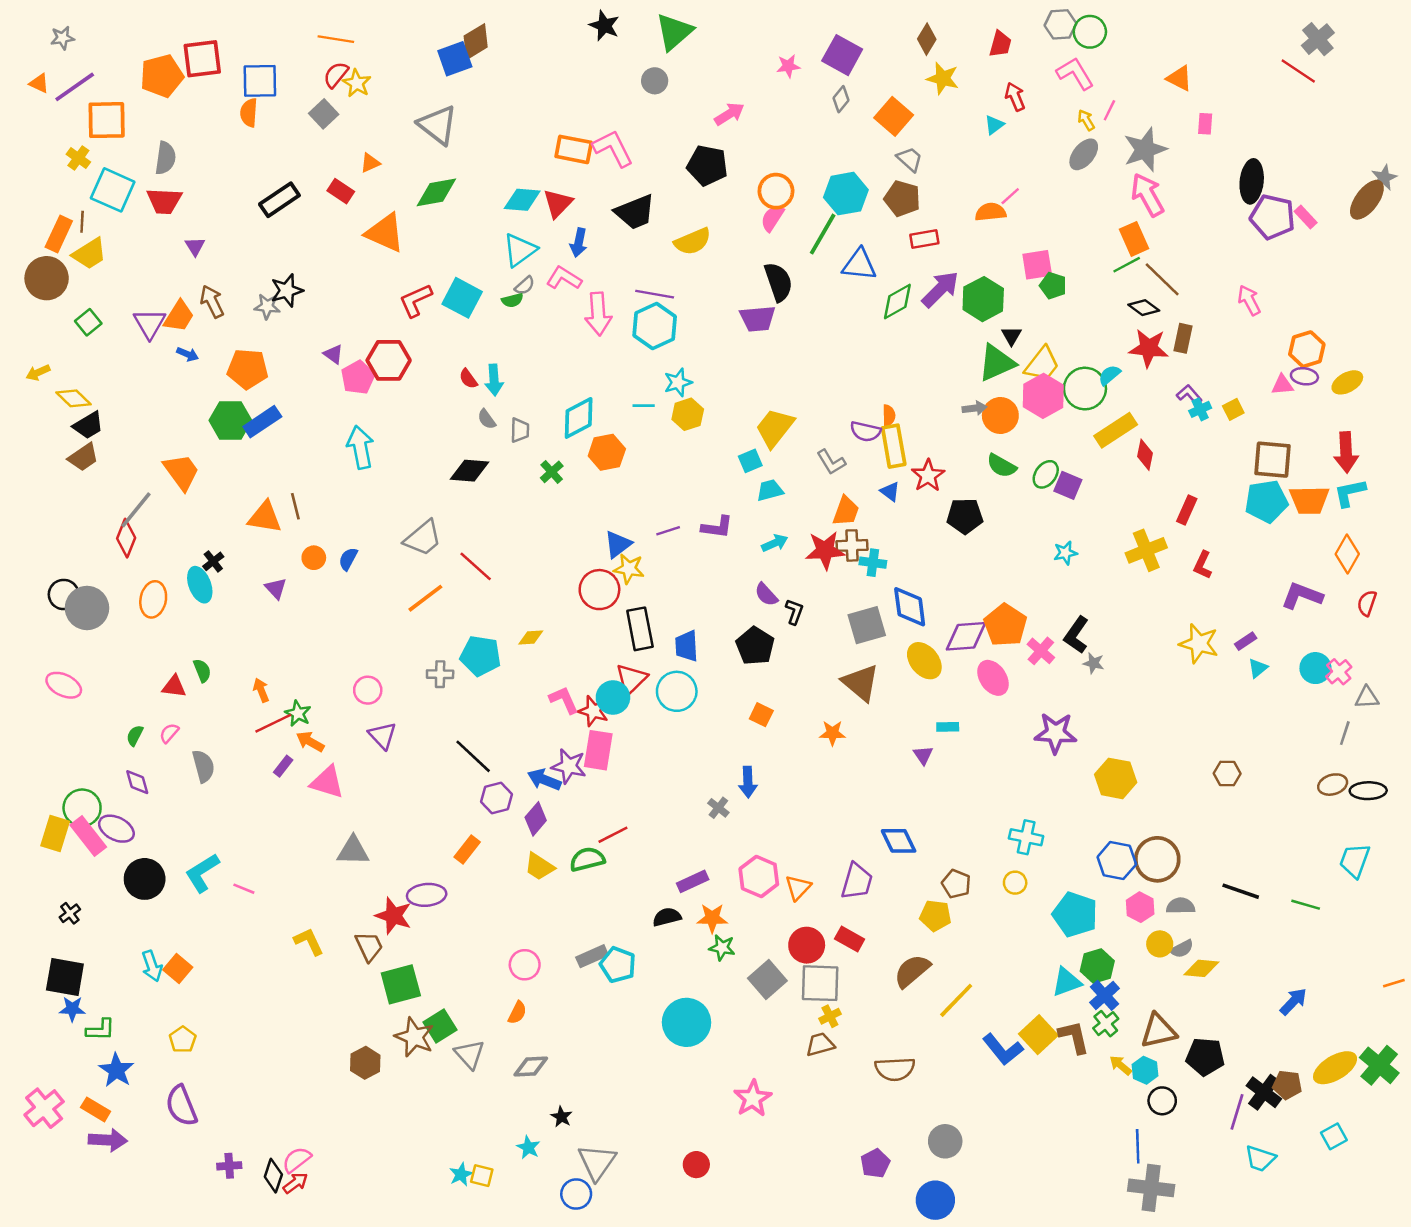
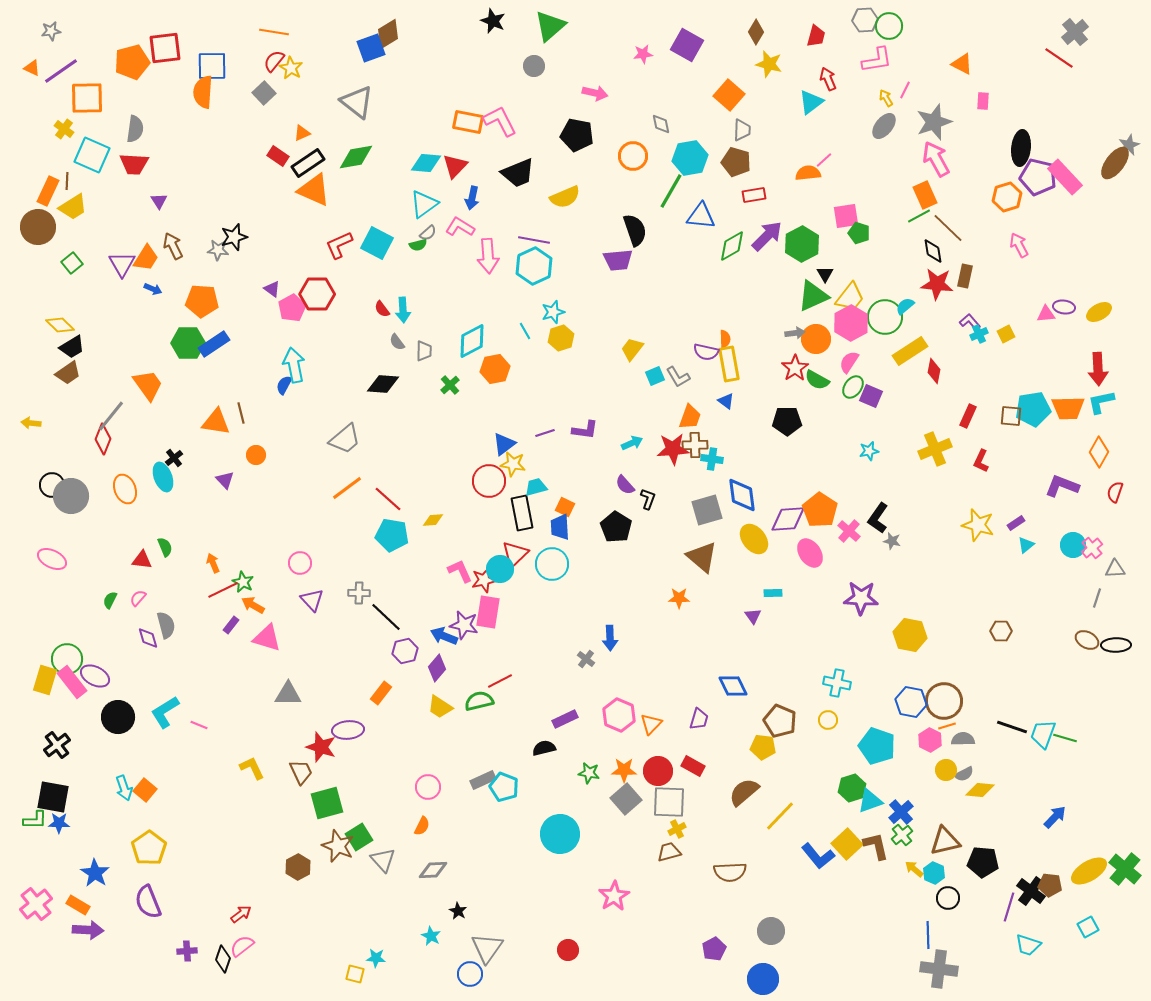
pink L-shape: (1075, 73) -> (877, 60), turned 112
gray diamond: (841, 99) -> (661, 124), moved, turned -50
orange semicircle: (249, 113) -> (203, 92), size x1.4
pink arrow: (729, 114) -> (595, 93), turned 45
cyan triangle: (994, 125) -> (811, 102), size x1.5
gray trapezoid: (910, 159) -> (742, 130), turned 50
black rectangle: (279, 200) -> (308, 163), moved
pink rectangle: (1306, 217) -> (1065, 177), size x1.8
pink semicircle: (772, 218) -> (849, 362), moved
black diamond: (1144, 308) -> (933, 251), turned 45
orange hexagon: (1307, 349) -> (1007, 197), moved
yellow arrow: (38, 373) -> (31, 423), moved, turned 30
cyan line: (644, 406) -> (525, 331), turned 60
yellow trapezoid: (775, 428) -> (632, 349), size x0.7
brown square: (1273, 460) -> (1011, 416), moved, size x0.7
cyan square: (750, 461) -> (655, 376), moved
red star: (928, 476) -> (795, 368), moved
cyan trapezoid: (770, 490) -> (536, 487), moved
blue semicircle: (348, 559) -> (284, 385), moved
red line: (476, 566) -> (388, 499), moved
orange ellipse: (153, 599) -> (125, 489), turned -32
gray cross: (440, 674) -> (359, 593), moved
red star: (593, 711) -> (484, 580), turned -30
orange square: (761, 715) -> (565, 507), moved
purple diamond: (137, 782) -> (148, 638), moved
brown ellipse: (1333, 785) -> (1087, 640), turned 45
cyan trapezoid: (1355, 861) -> (1043, 734), moved
purple trapezoid: (857, 881) -> (699, 719), size x0.7
brown pentagon: (956, 884) -> (780, 721), size x1.4
black cross: (70, 913) -> (57, 745), size x1.5
orange star: (712, 918) -> (624, 770), moved
green hexagon: (1097, 966) -> (852, 788), moved
orange line: (1394, 983) -> (947, 726), moved
green L-shape: (100, 1030) -> (35, 820), moved
yellow pentagon: (183, 1040) -> (149, 848), size x1.6
cyan star: (461, 1174) -> (376, 958), turned 30
yellow square: (482, 1176) -> (355, 974), moved
red arrow: (295, 1183) -> (241, 914), moved

